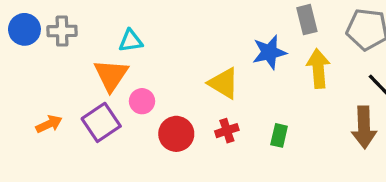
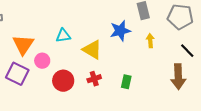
cyan triangle: (131, 41) -> (63, 36), moved
yellow arrow: (318, 69) -> (150, 41), size x0.6
purple square: (101, 122) -> (17, 74), turned -30

